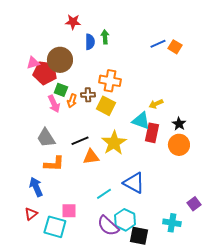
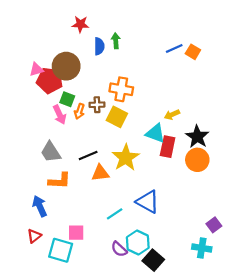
black star: (179, 124) -> (197, 137), size x1.5
cyan cross: (172, 223) -> (202, 248), moved
purple semicircle: (108, 226) -> (119, 249), size x0.7
black square: (139, 236) -> (153, 260), turned 30

